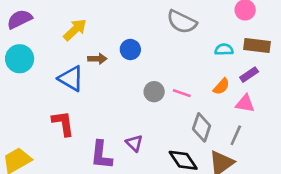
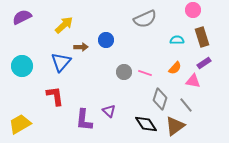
gray semicircle: (182, 22) -> (145, 19), turned -50
brown rectangle: (257, 46) -> (202, 37), turned 66
cyan circle: (20, 59) -> (22, 66), moved
purple rectangle: (249, 75) -> (204, 63), moved
blue triangle: (71, 79) -> (61, 62), turned 40
gray line: (236, 135) -> (186, 105), turned -63

